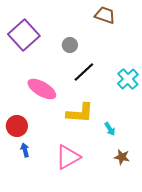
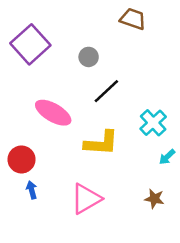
cyan cross: (128, 79) -> (153, 123), moved
cyan arrow: (110, 129) -> (167, 157), moved, turned 80

